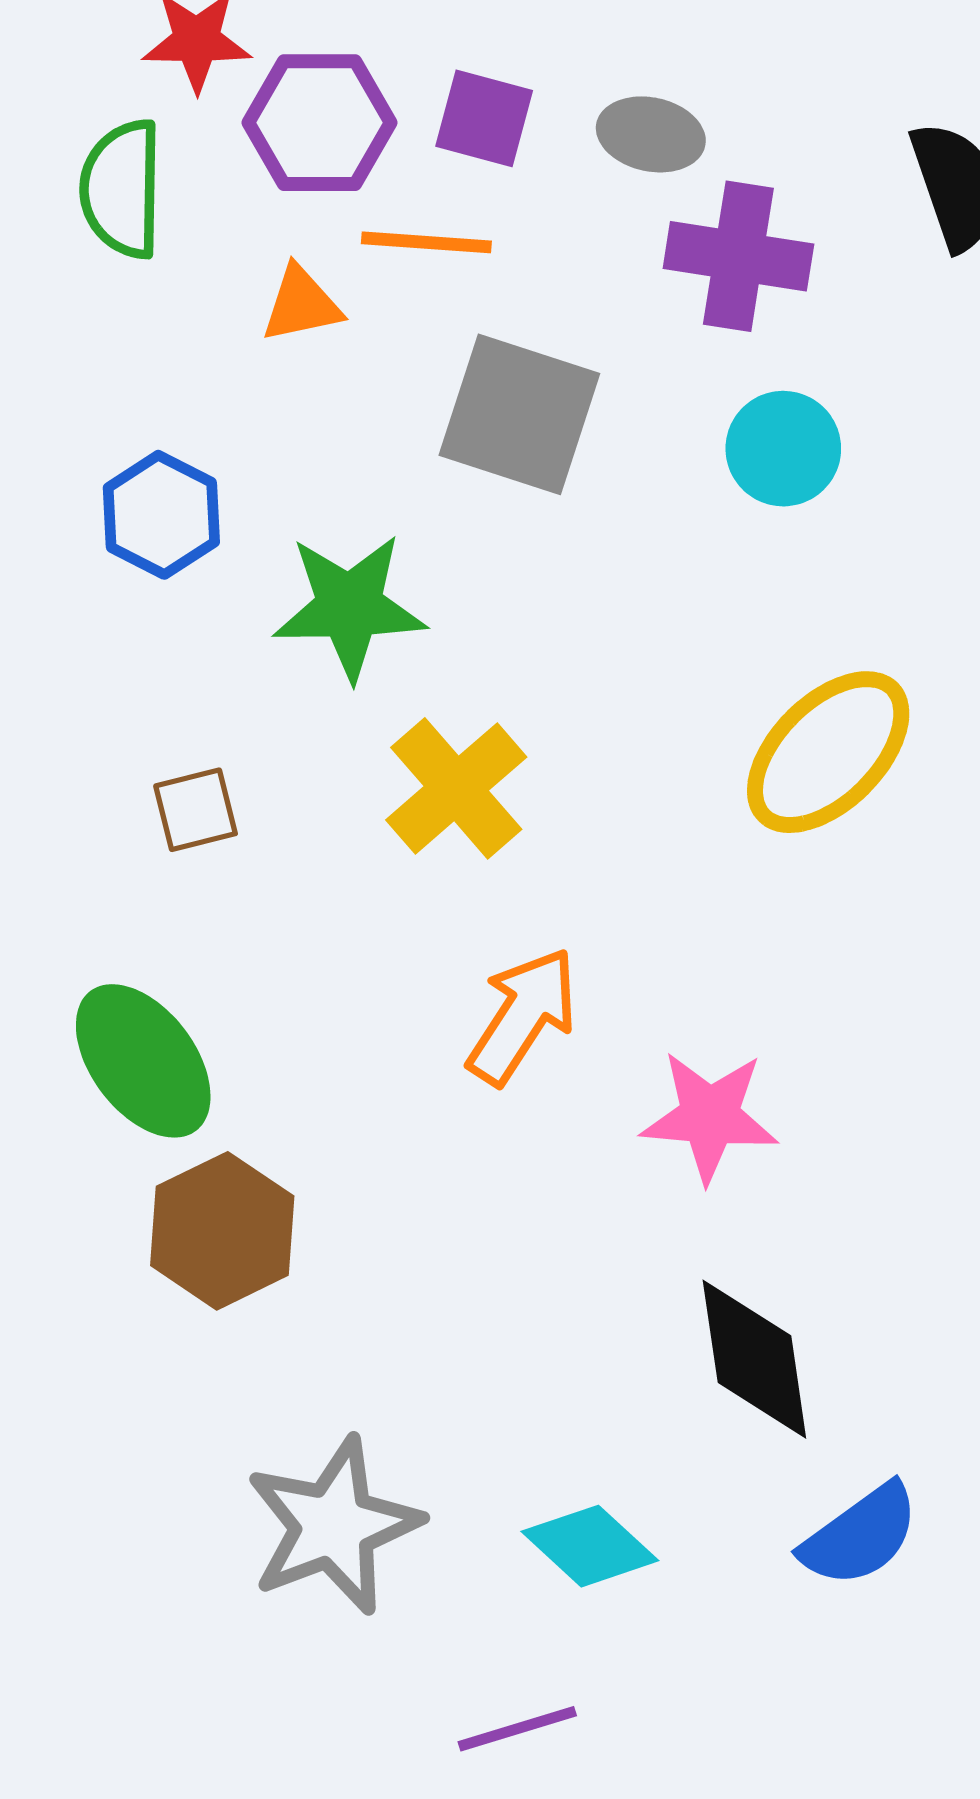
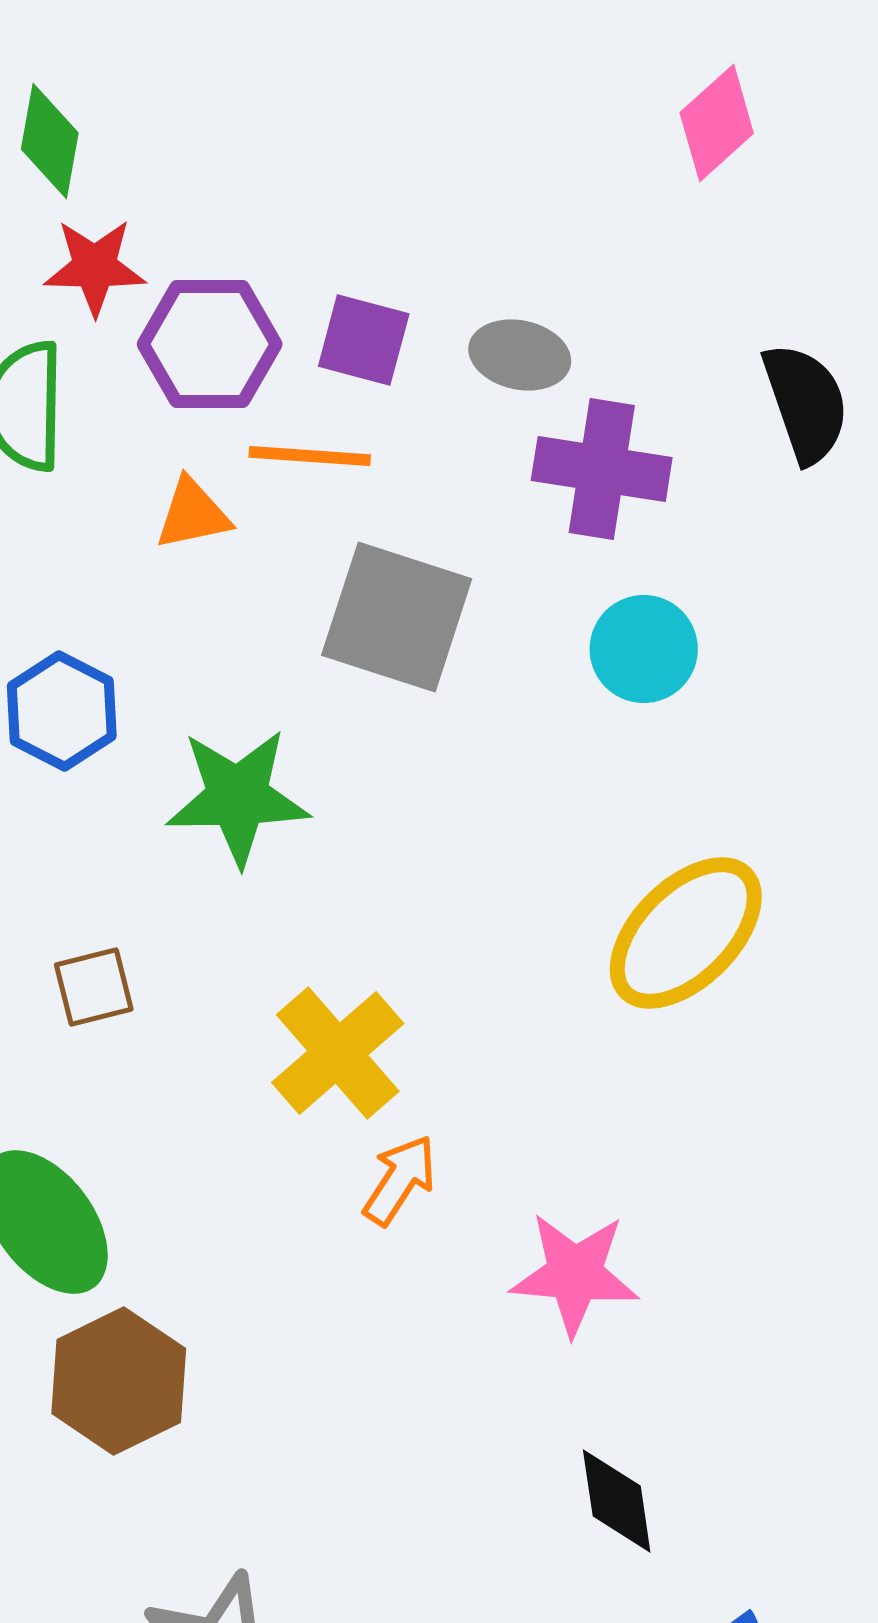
yellow cross: (456, 788) -> (338, 1053), moved
orange arrow: (523, 1016) -> (400, 1180), size x0.7
black diamond: (754, 1359) -> (617, 1501), size x0.7

